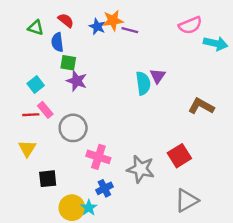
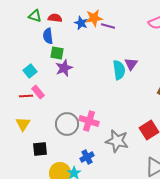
red semicircle: (66, 20) -> (55, 18), turned -32
green triangle: (36, 28) -> (35, 16), moved
purple star: (77, 81) -> (64, 68), turned 30
gray circle: (73, 128) -> (67, 124), moved
pink cross: (98, 157) -> (89, 121), moved

